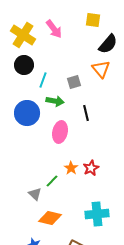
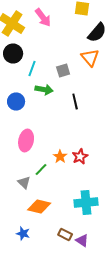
blue circle: (27, 113) -> (16, 102), size x0.7
pink ellipse: (60, 132) -> (26, 140), moved

